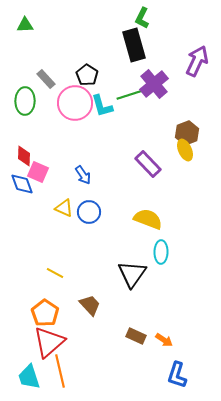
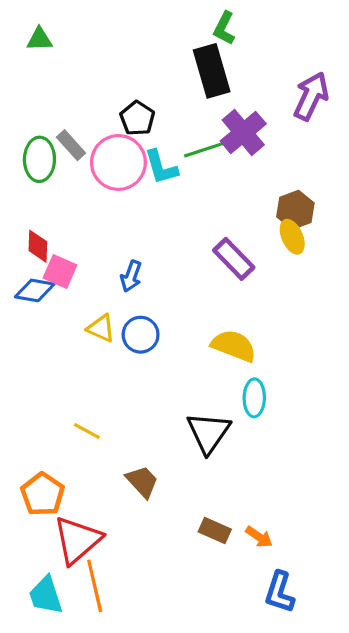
gray rectangle: (46, 79) -> (71, 145), moved
blue arrow: (83, 175) -> (131, 276), turned 54
blue diamond: (22, 184) -> (35, 290), turned -60
orange pentagon: (45, 313) -> (43, 494), moved

